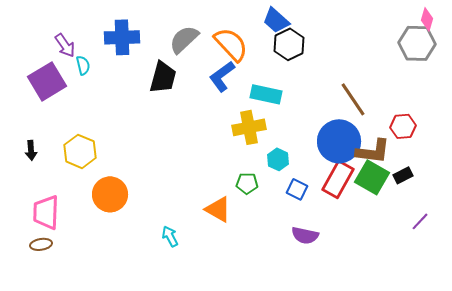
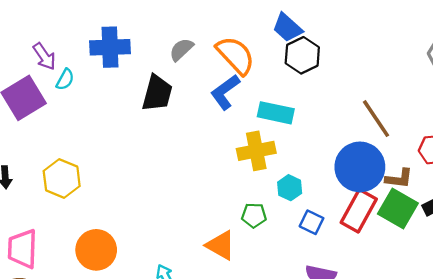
gray semicircle: (184, 39) -> (181, 50), size x0.7
cyan semicircle: (83, 65) -> (65, 79), turned 42
brown L-shape: (373, 151) -> (399, 178), size x0.7
orange circle: (110, 194) -> (96, 250), moved

